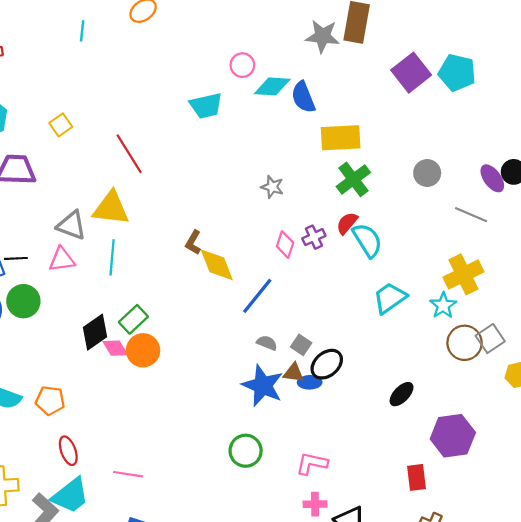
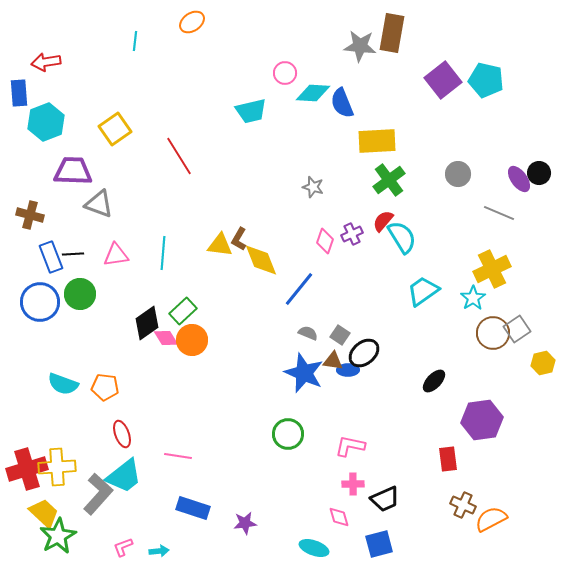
yellow square: (61, 125) -> (115, 129), size x1.5
yellow triangle: (111, 208) -> (220, 245), moved, size x0.7
gray triangle: (71, 225) -> (99, 204), moved

